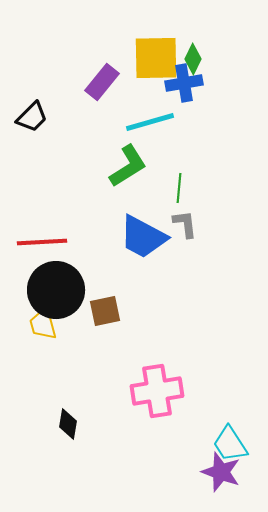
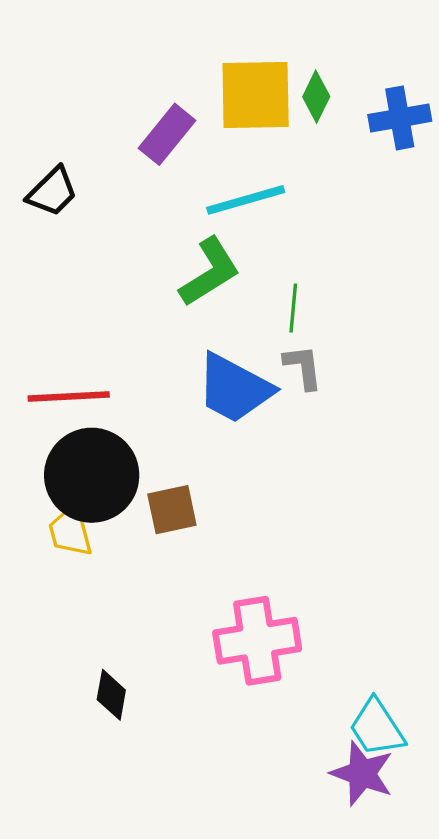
blue cross: (184, 83) -> (400, 118), moved

